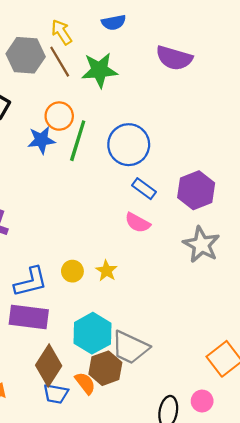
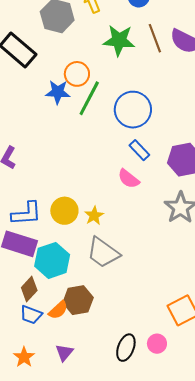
brown line: (60, 62) -> (155, 38), moved
yellow circle: (72, 271) -> (64, 211), size x1.4
cyan hexagon: (92, 333) -> (52, 260), moved
gray trapezoid: (130, 347) -> (103, 253), moved
brown diamond: (49, 365) -> (29, 289), size x0.7
orange semicircle: (85, 383) -> (58, 310), turned 75

